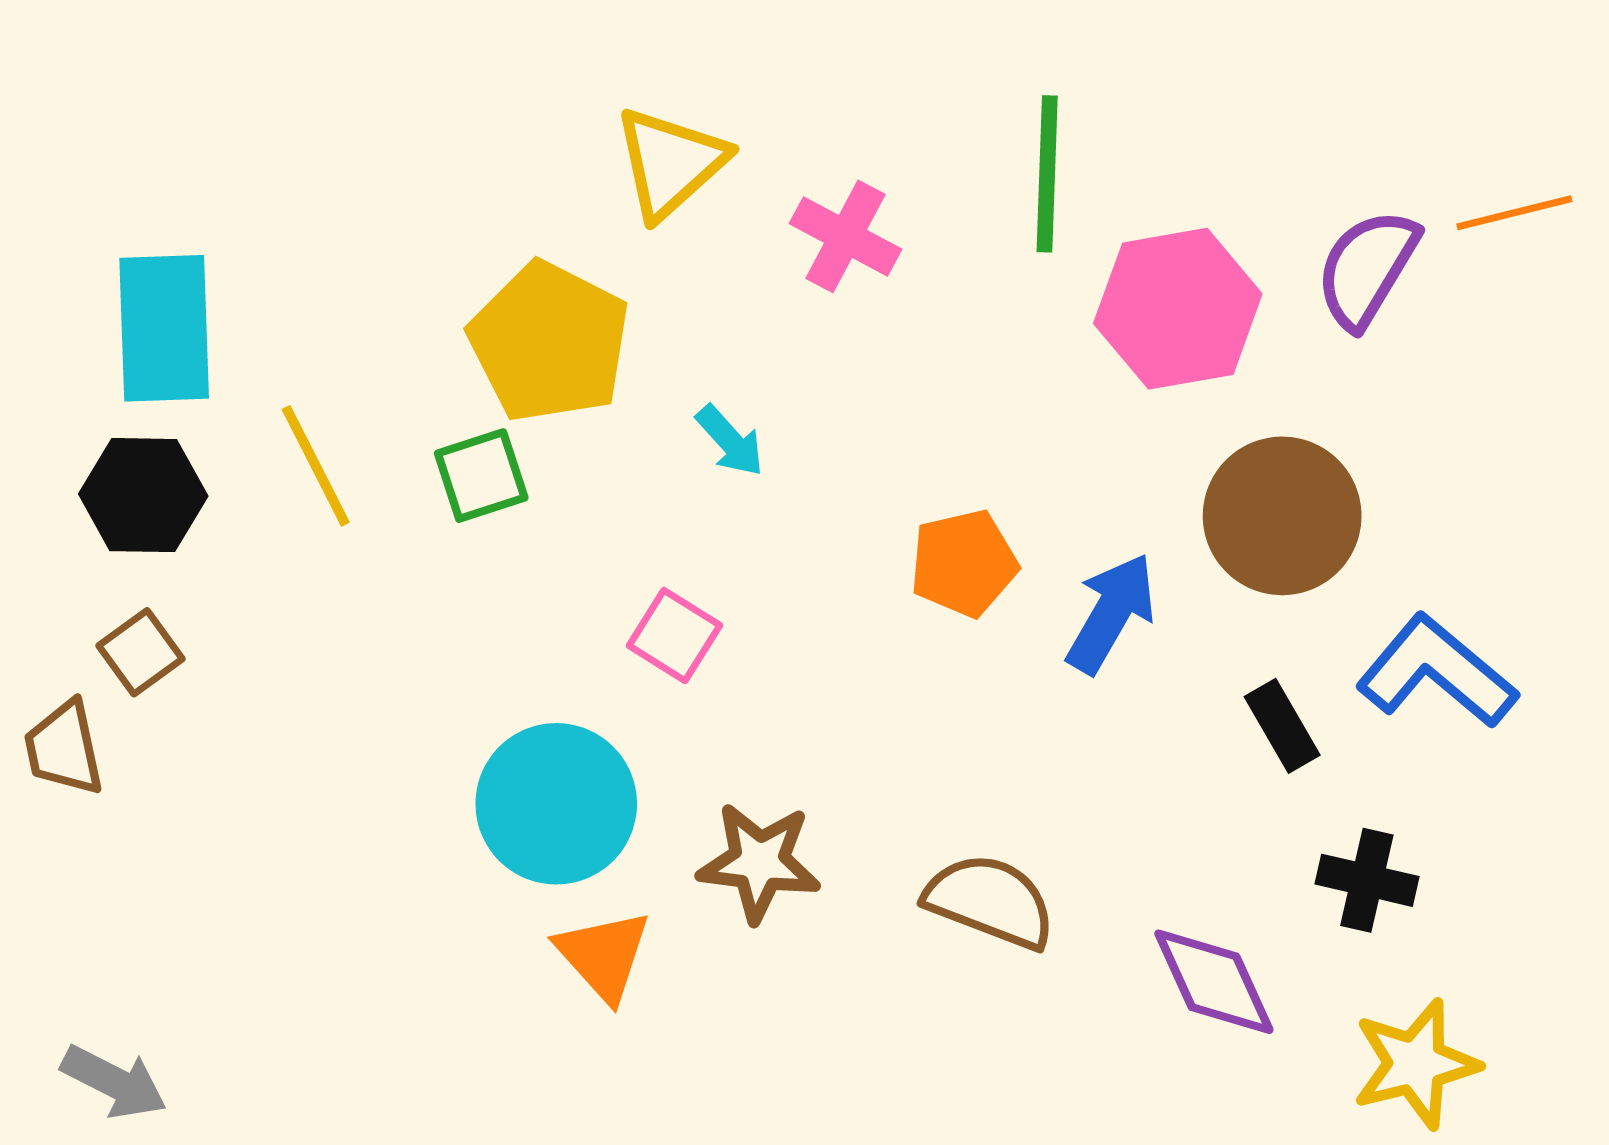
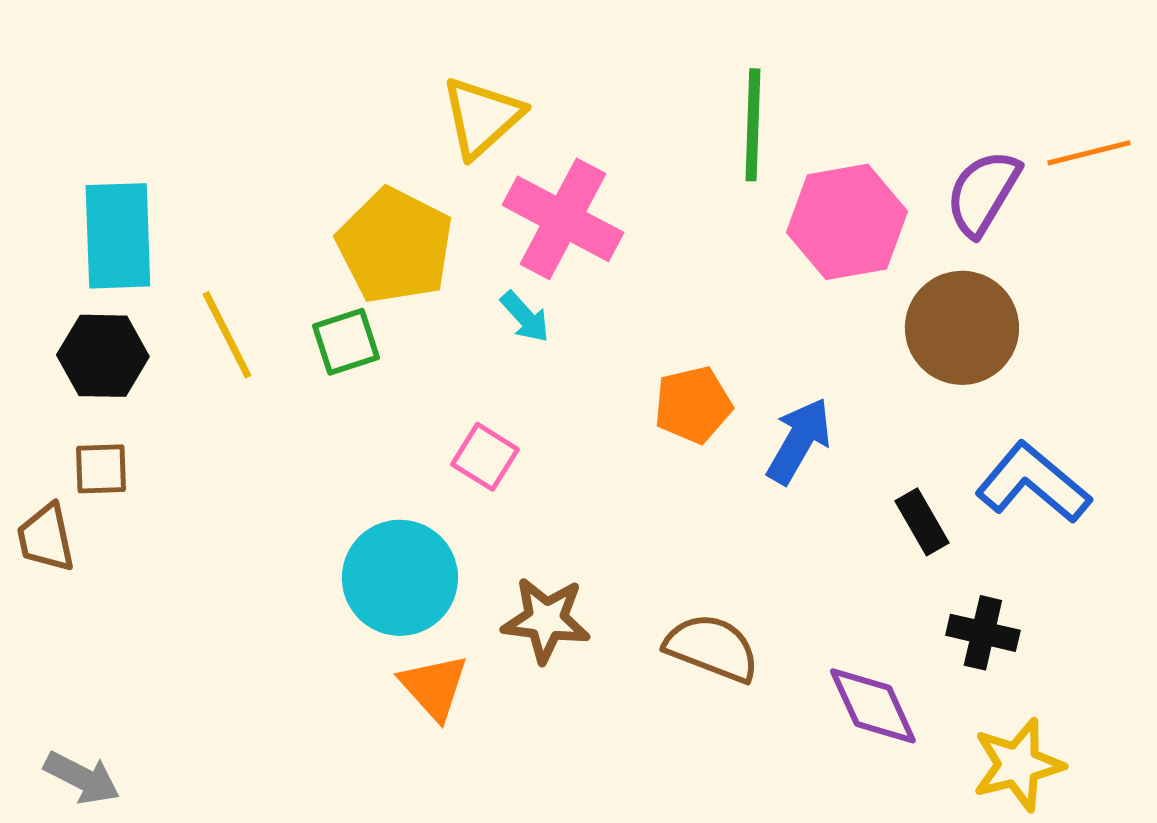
pink cross: (845, 236) -> (563, 219), moved, size x1.5
brown circle: (1282, 516) -> (962, 328), moved
brown square: (140, 652) -> (101, 469), turned 34

